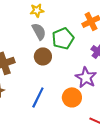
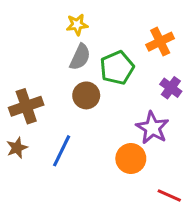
gray semicircle: (39, 31) -> (80, 57), turned 54
blue line: (38, 97) -> (62, 151), moved

